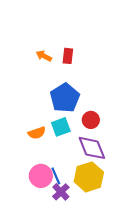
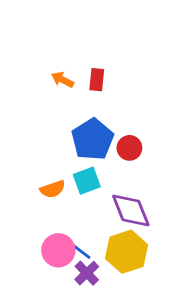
red circle: (91, 120) -> (129, 148), moved
blue line: (56, 176) -> (80, 250), turned -30

